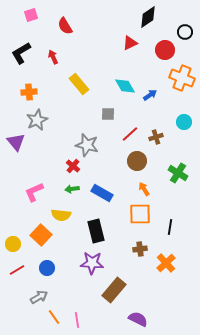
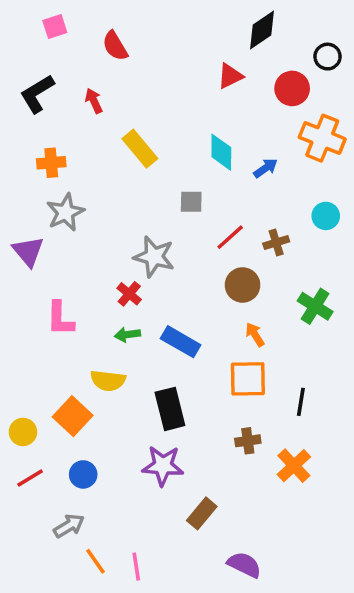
cyan diamond: (125, 86) -> (221, 152), turned 30
pink L-shape: (34, 192) -> (60, 319), moved, turned -65
brown rectangle: (114, 290) -> (202, 513), size x0.7

